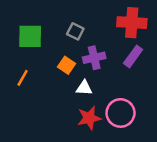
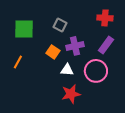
red cross: (132, 23) -> (105, 18), size x0.7
pink circle: (121, 113) -> (96, 71), moved

